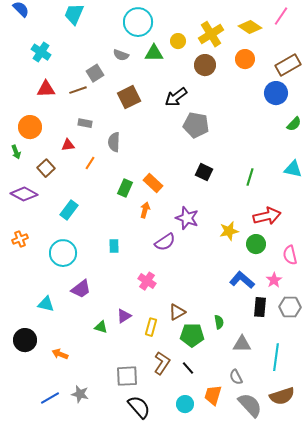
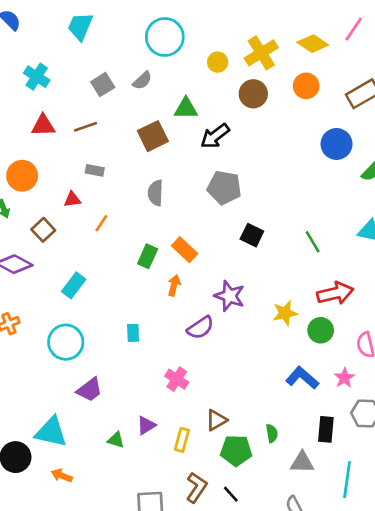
green triangle: (154, 53) -> (186, 108), moved
gray semicircle: (121, 55) -> (142, 81), turned -63
gray square: (95, 73) -> (103, 85), moved
blue circle: (276, 93) -> (337, 144), moved
gray pentagon: (196, 125) -> (224, 188), moved
gray semicircle: (114, 142) -> (156, 193), moved
green line: (250, 177) -> (313, 242), turned -48
cyan triangle: (46, 304) -> (51, 432), moved, size x1.5
black rectangle: (260, 307) -> (326, 429), moved

